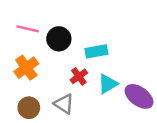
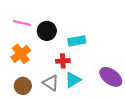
red cross: (79, 76) -> (63, 61), turned 32
cyan triangle: (108, 84) -> (73, 80), moved

